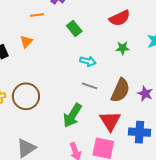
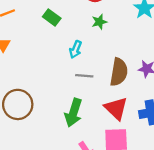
green star: (123, 48) -> (99, 22), moved
cyan arrow: (88, 61) -> (75, 49), turned 112

